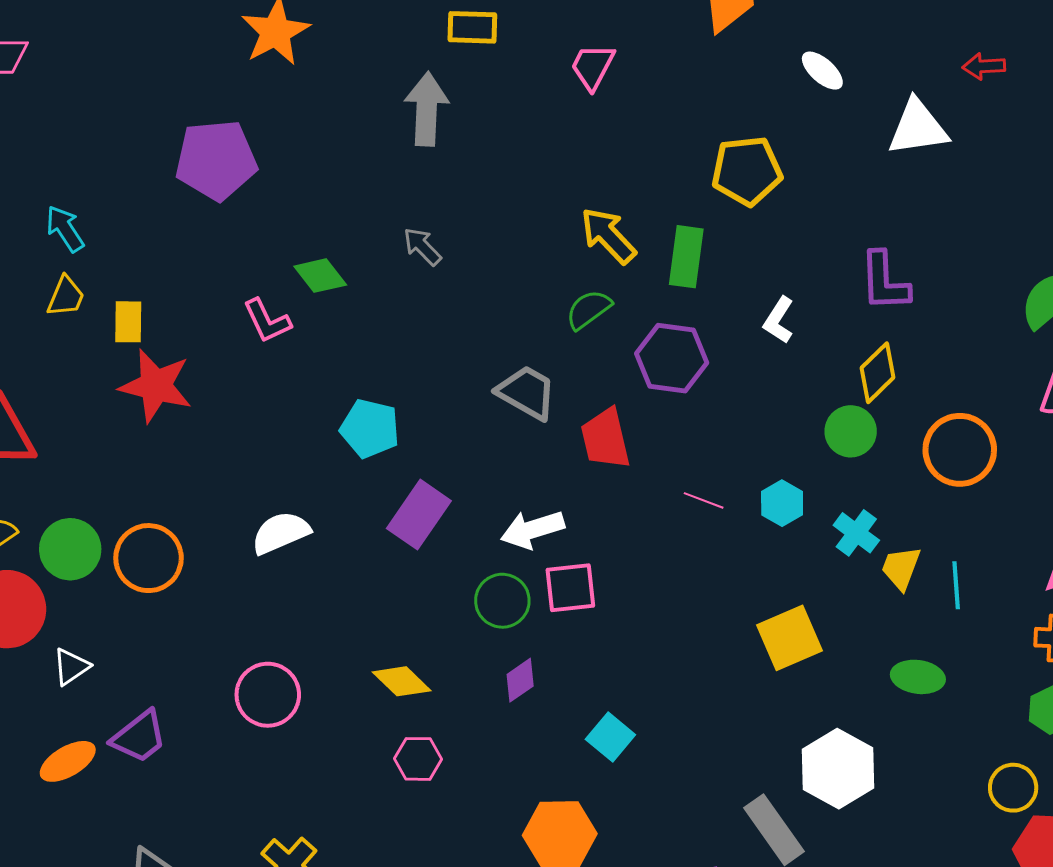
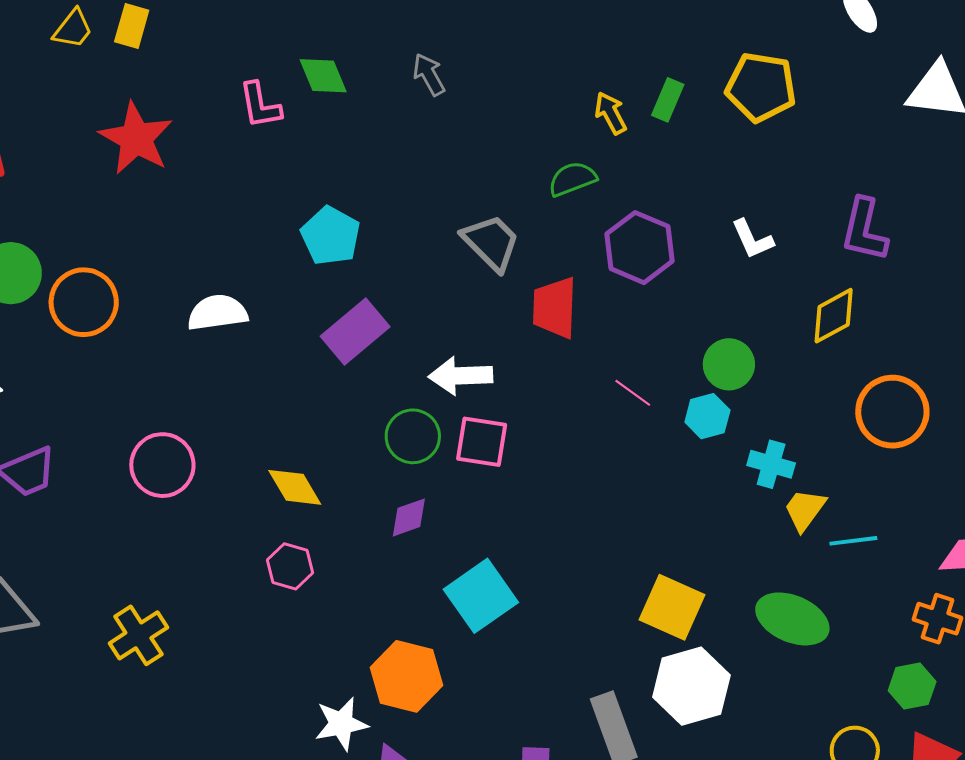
yellow arrow: (608, 236) -> (611, 113), size x0.7
green rectangle: (686, 257) -> (668, 100), moved, size x0.7
white L-shape: (779, 320) -> (752, 239), turned -72
yellow rectangle: (128, 322) -> (132, 26), moved
green circle: (851, 431) -> (729, 364), moved
cyan cross: (856, 533) -> (771, 464), turned -36
cyan line: (956, 585) -> (853, 541), turned 72
yellow square: (790, 638) -> (672, 607), moved, turned 32
green ellipse: (918, 677) -> (792, 619), size x1.4
cyan square: (610, 737) -> (481, 596), size x1.5

